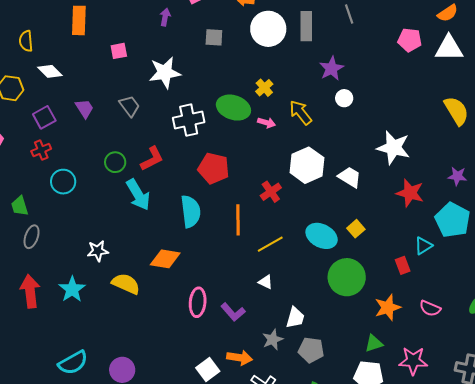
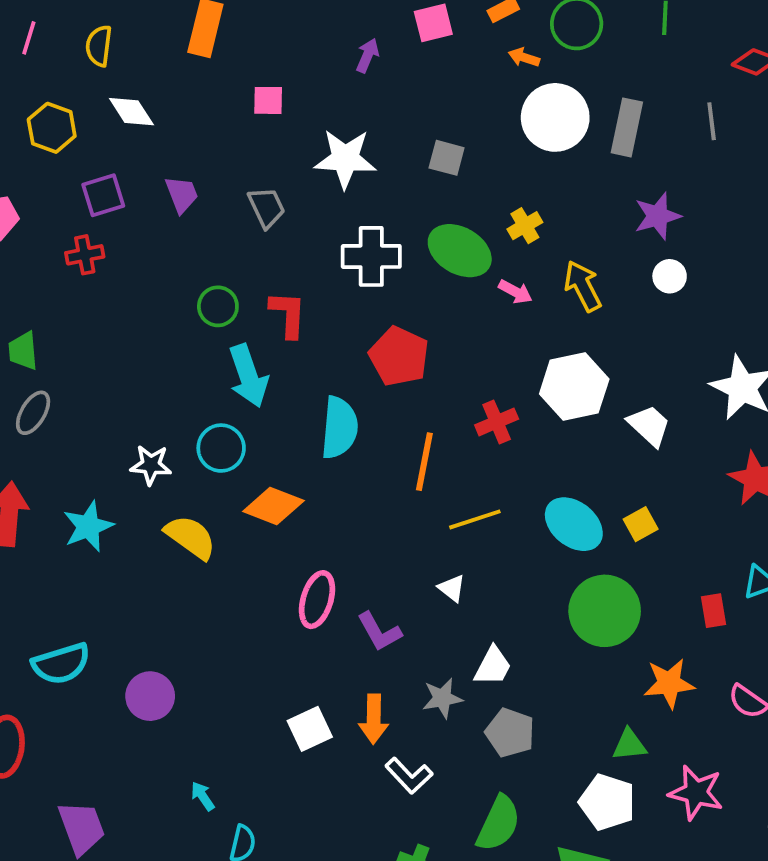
gray square: (214, 37) -> (447, 158), moved
red L-shape: (152, 159) -> (288, 314), turned -72
cyan circle: (63, 182) -> (221, 448), moved
orange arrow: (240, 358) -> (374, 719), turned 70

